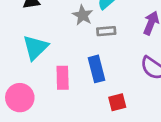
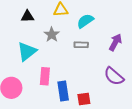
gray star: (83, 15) -> (52, 35), moved
blue rectangle: (97, 69) -> (63, 91), moved

